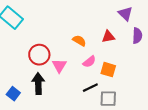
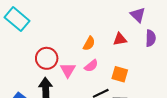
orange semicircle: (79, 41) -> (89, 43), turned 88
pink semicircle: (89, 62) -> (91, 66), moved

